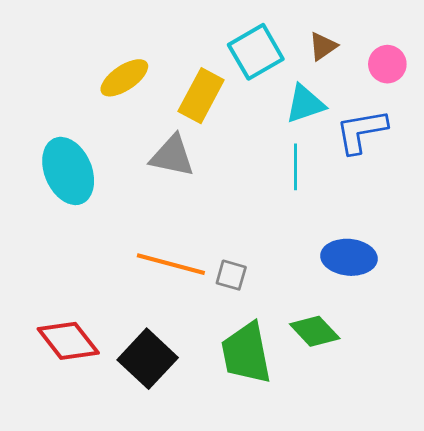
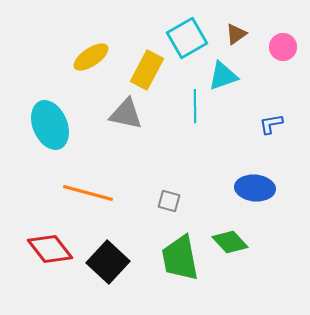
blue L-shape: (361, 131) -> (271, 124), moved, size x0.6
cyan line: (296, 167) -> (195, 106), moved
orange line: (171, 264) -> (88, 193), moved

